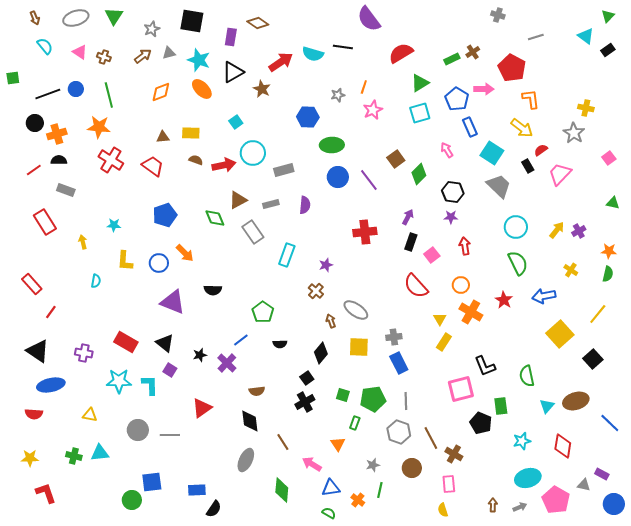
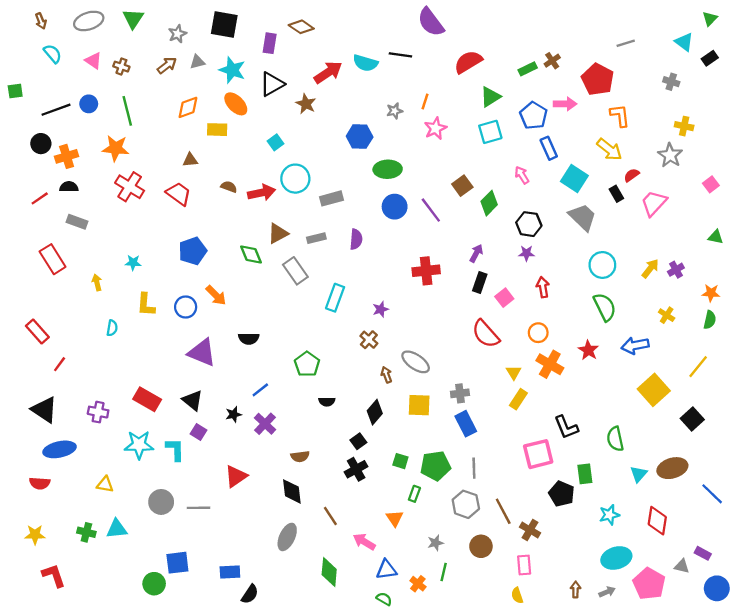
gray cross: (498, 15) -> (671, 82), moved
yellow rectangle: (191, 133) -> (217, 130), moved
blue line: (241, 340) -> (260, 390), moved

